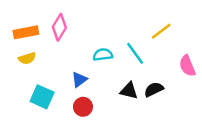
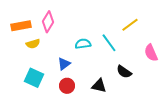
yellow semicircle: (27, 58) -> (33, 44), moved
black semicircle: (154, 89) -> (124, 72), turned -119
black triangle: (129, 91) -> (99, 86), moved

